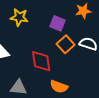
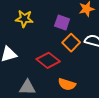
red diamond: (41, 61) -> (48, 60), turned -40

